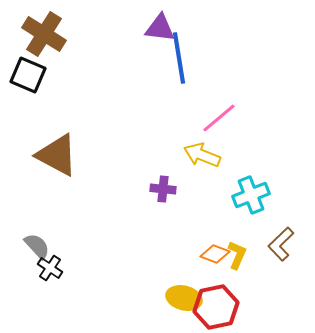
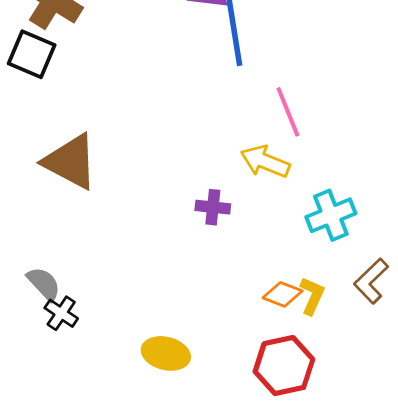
pink line: (219, 118) -> (288, 112), turned -72
yellow ellipse: (184, 298) -> (166, 353), moved

